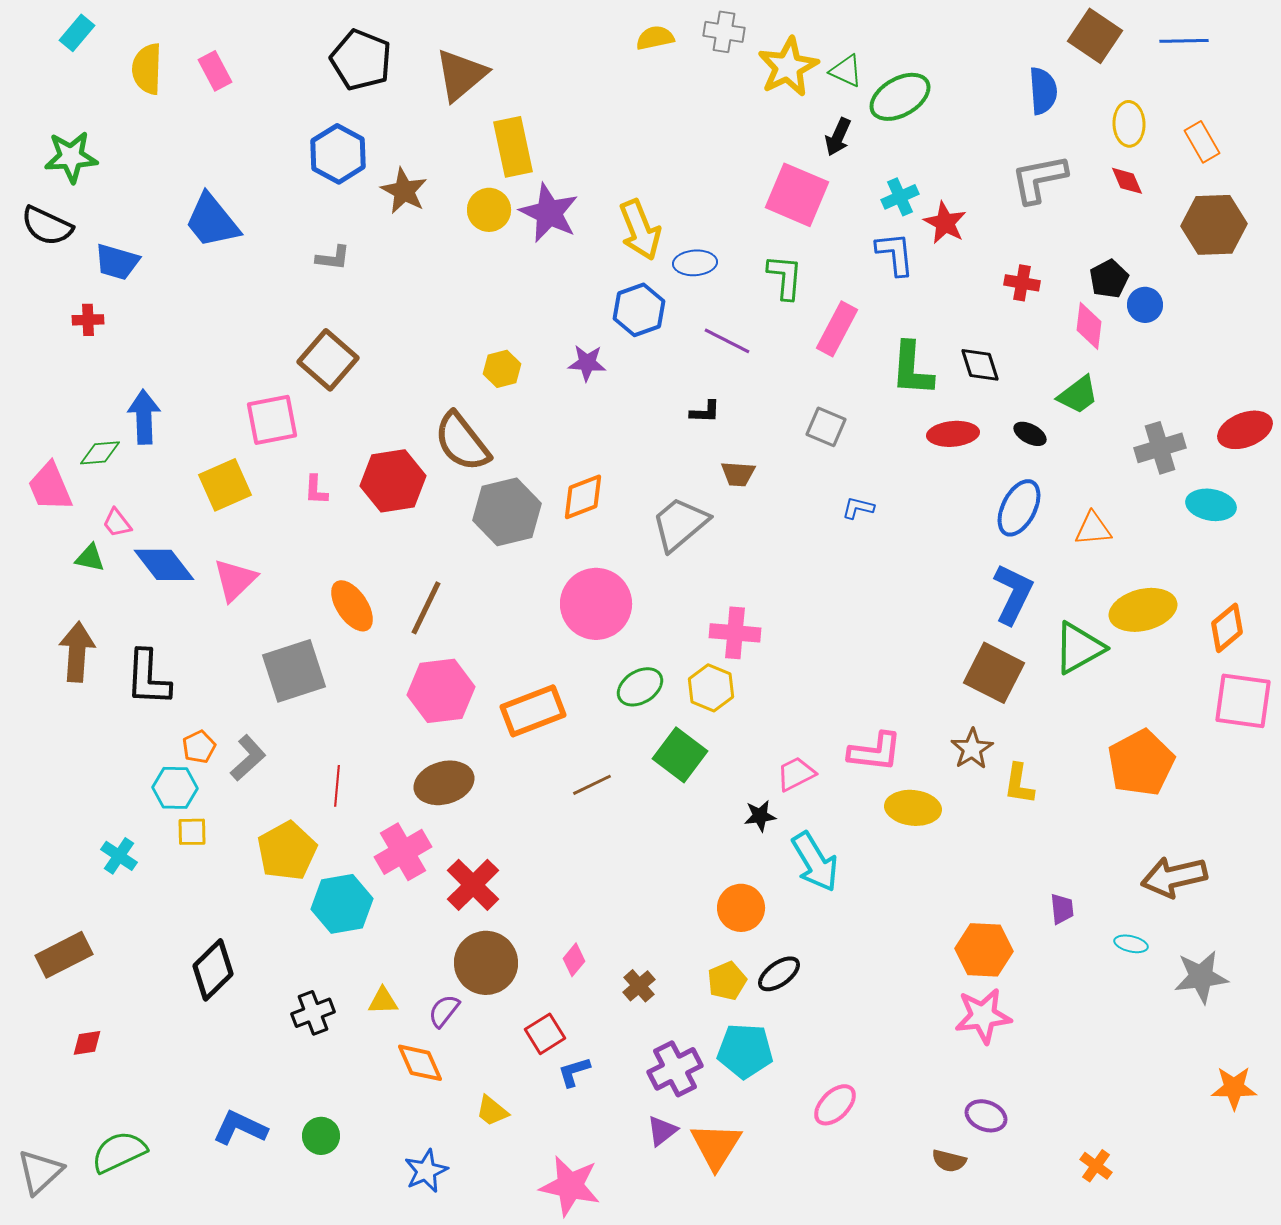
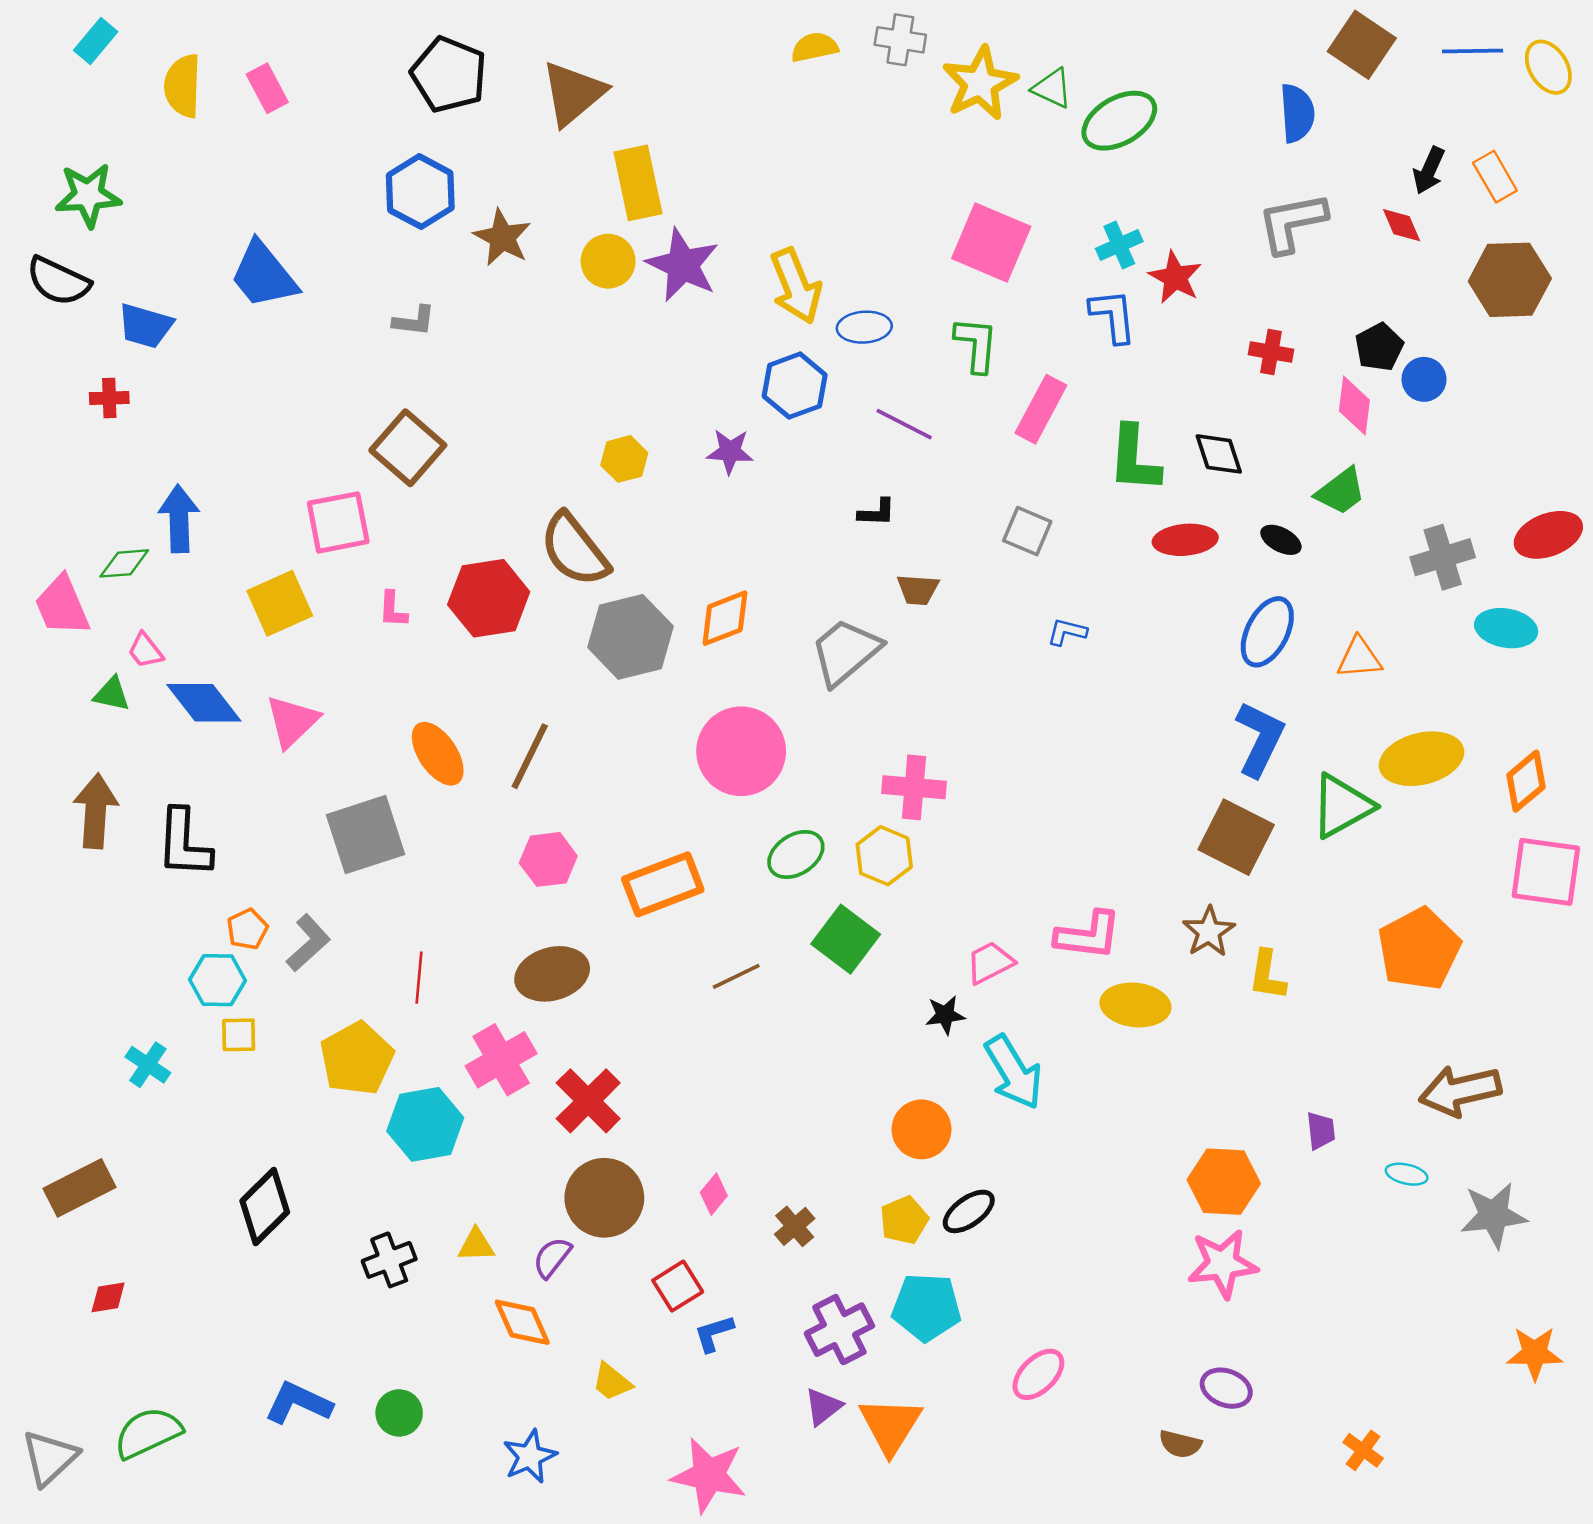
yellow ellipse: (1129, 124) -> (1548, 67), moved, turned -30
black arrow: (838, 137) -> (1429, 170), moved
pink hexagon: (441, 691) -> (548, 859), size x0.7

